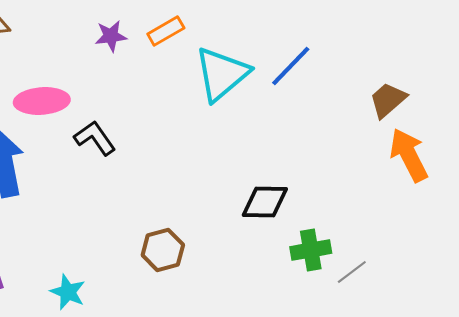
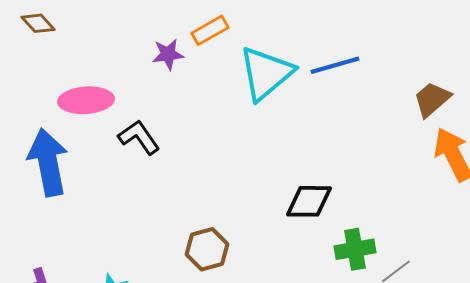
purple star: (111, 36) -> (168, 54), moved
blue line: (291, 66) -> (335, 65), turned 30

